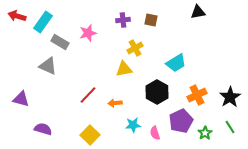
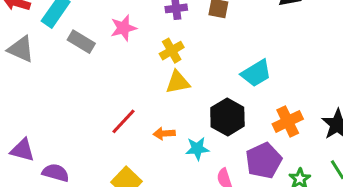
yellow cross: (135, 48) -> (172, 51), moved
gray triangle: (48, 66) -> (21, 49), moved
purple triangle: (21, 99) -> (22, 150), moved
cyan star: (133, 125) -> (197, 149), moved

